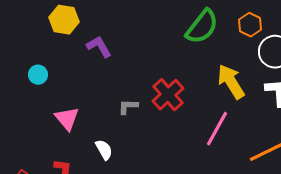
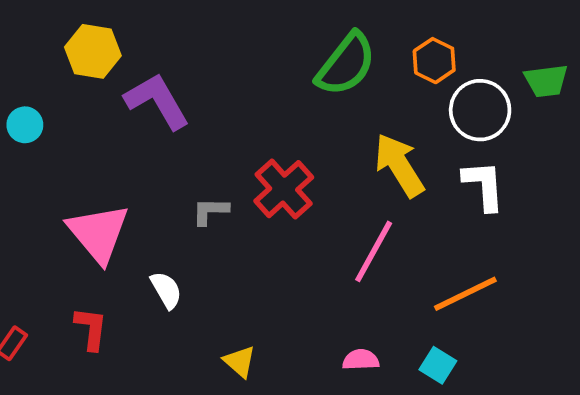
purple L-shape: (99, 47) -> (157, 101), size x1.4
cyan circle: (38, 75) -> (25, 125), moved
pink triangle: (67, 119) -> (98, 233), size x1.4

